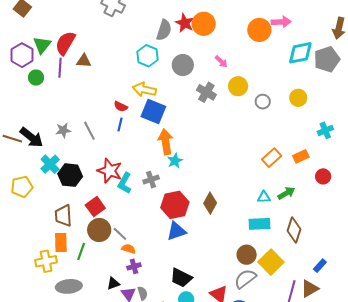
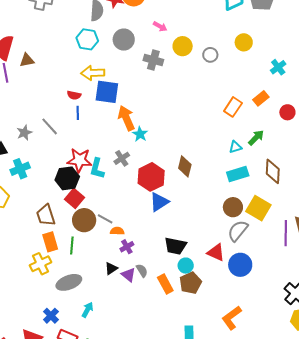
cyan cross: (50, 164) -> (20, 169), turned 36
black hexagon: (70, 175) -> (67, 178), moved

